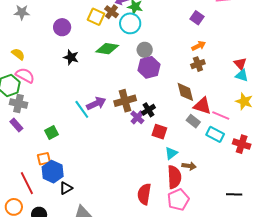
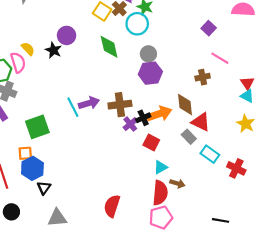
purple circle: (62, 27) -> (67, 35), moved
orange arrow: (199, 46) -> (159, 114), moved, size x1.6
green diamond: (107, 49) -> (109, 47), turned 60
yellow semicircle: (18, 54) -> (28, 49), moved
black star: (71, 57) -> (53, 50), moved
pink semicircle: (25, 75) -> (18, 62), turned 36
pink line: (221, 116) -> (220, 58), moved
green square: (52, 132) -> (37, 127), size x1.6
black triangle: (66, 188) -> (44, 188), turned -32
red semicircle: (144, 194) -> (112, 206), moved

